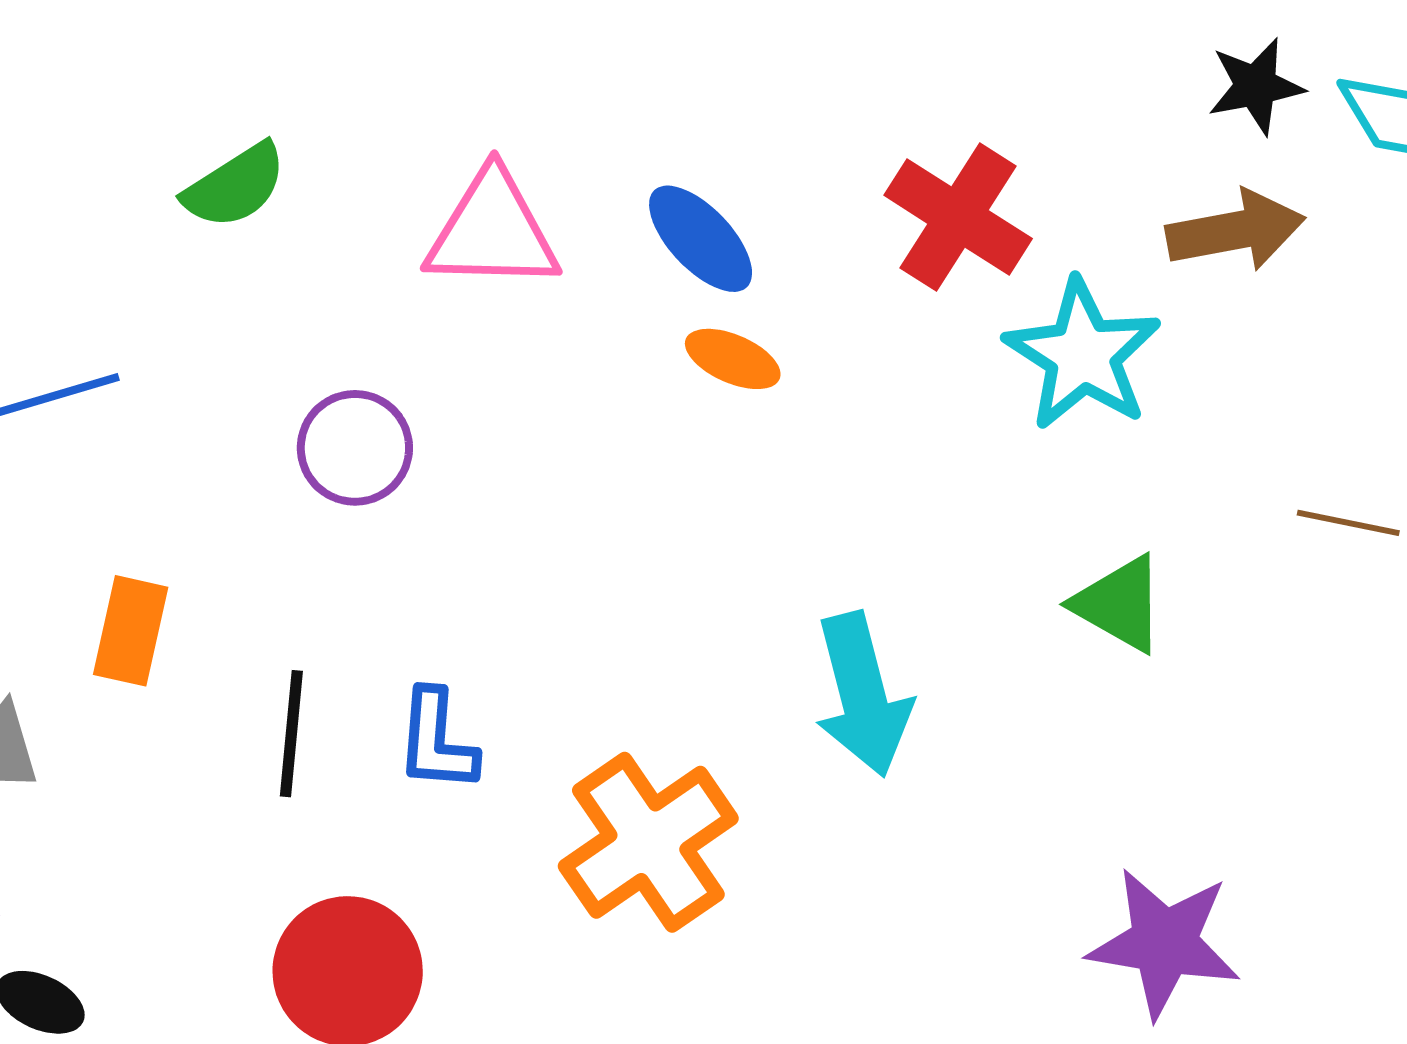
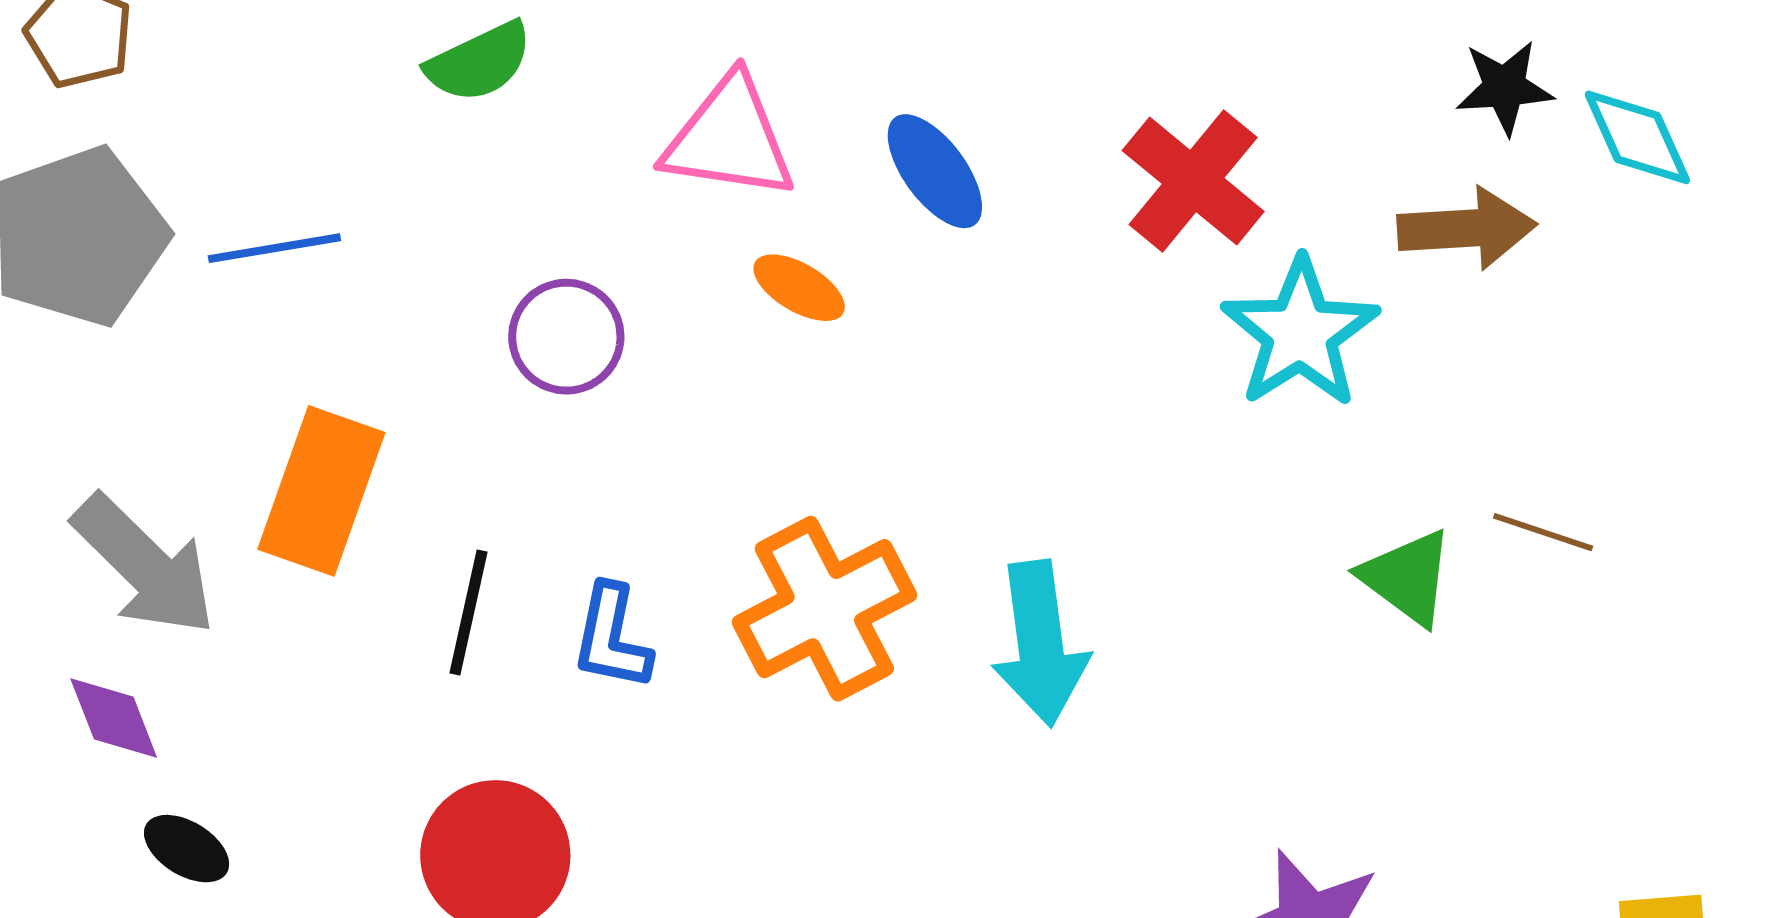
orange ellipse: (733, 359) -> (799, 288), moved
green triangle: (1119, 604) -> (1407, 577), moved
orange rectangle: (131, 631) -> (321, 491), size x1.5
orange cross: (648, 842) -> (824, 609), moved

